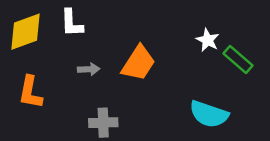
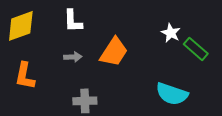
white L-shape: (72, 23) -> (73, 21), moved

